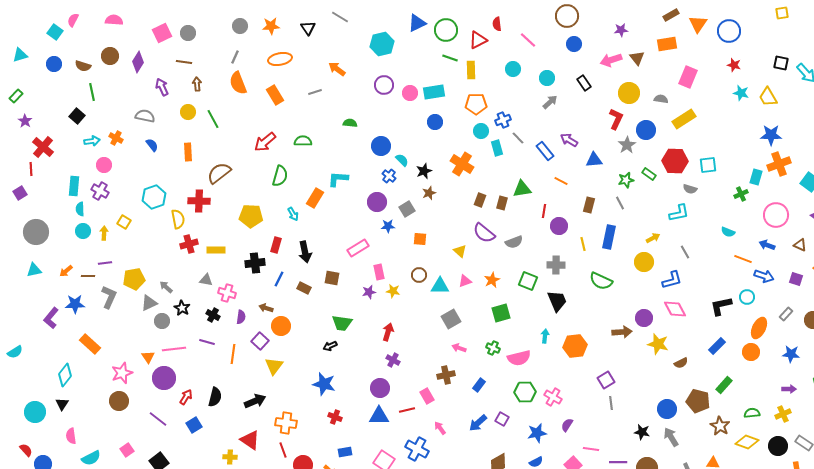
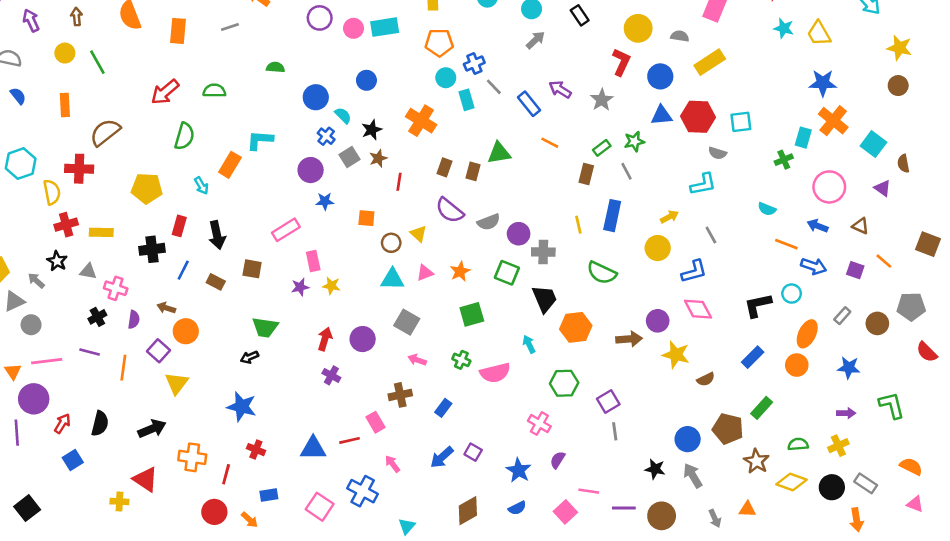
orange rectangle: (275, 95) -> (178, 31), turned 36
blue circle: (435, 122) -> (366, 80), moved
gray star: (627, 145) -> (602, 100), moved
blue triangle: (594, 160) -> (662, 115), moved
orange cross: (779, 164) -> (833, 121), turned -30
green rectangle: (649, 174) -> (602, 148), moved, turned -72
gray square: (407, 209) -> (350, 157), moved
red line: (544, 211) -> (399, 182), moved
purple circle: (559, 226) -> (519, 234), moved
brown circle: (419, 275) -> (391, 243), moved
black star: (182, 308) -> (57, 261), moved
black cross: (213, 315) -> (97, 317), turned 32
gray square: (451, 319) -> (407, 322), turned -30
cyan arrow: (545, 336) -> (529, 344), turned -32
orange hexagon: (575, 346) -> (576, 327), moved
purple circle: (380, 388) -> (363, 339), moved
green hexagon: (525, 392) -> (564, 383), moved
purple line: (158, 419) -> (17, 433), moved, turned 48
blue star: (537, 433) -> (519, 470), turned -30
red line: (283, 450) -> (226, 474), moved, turned 35

